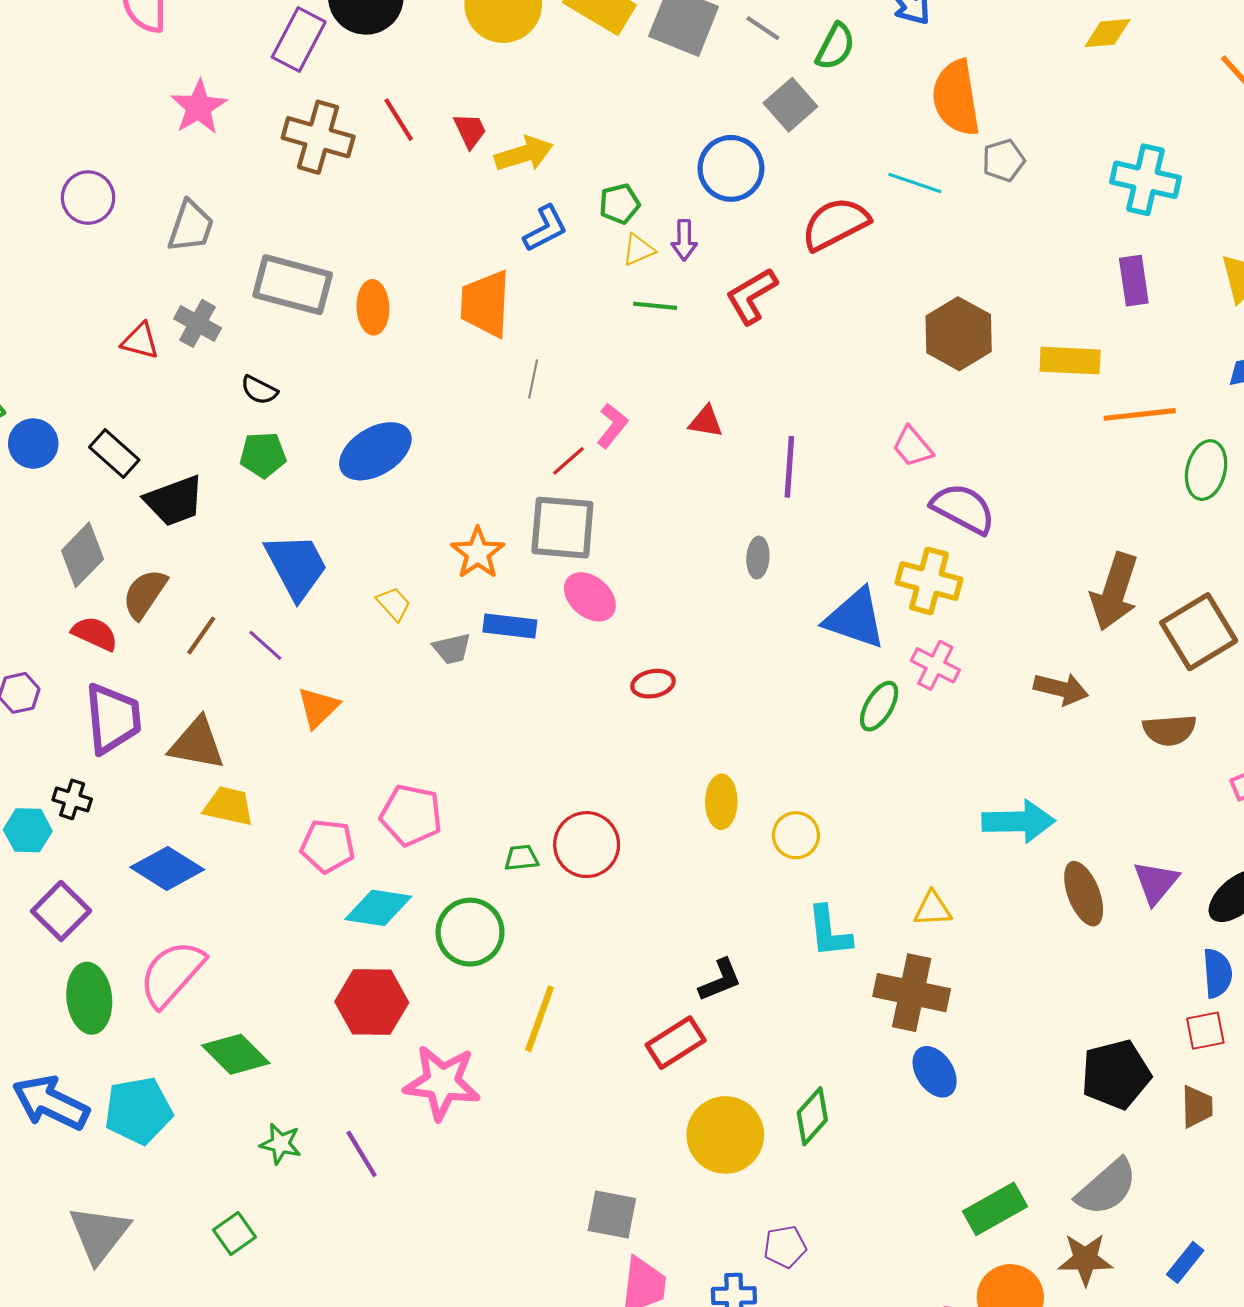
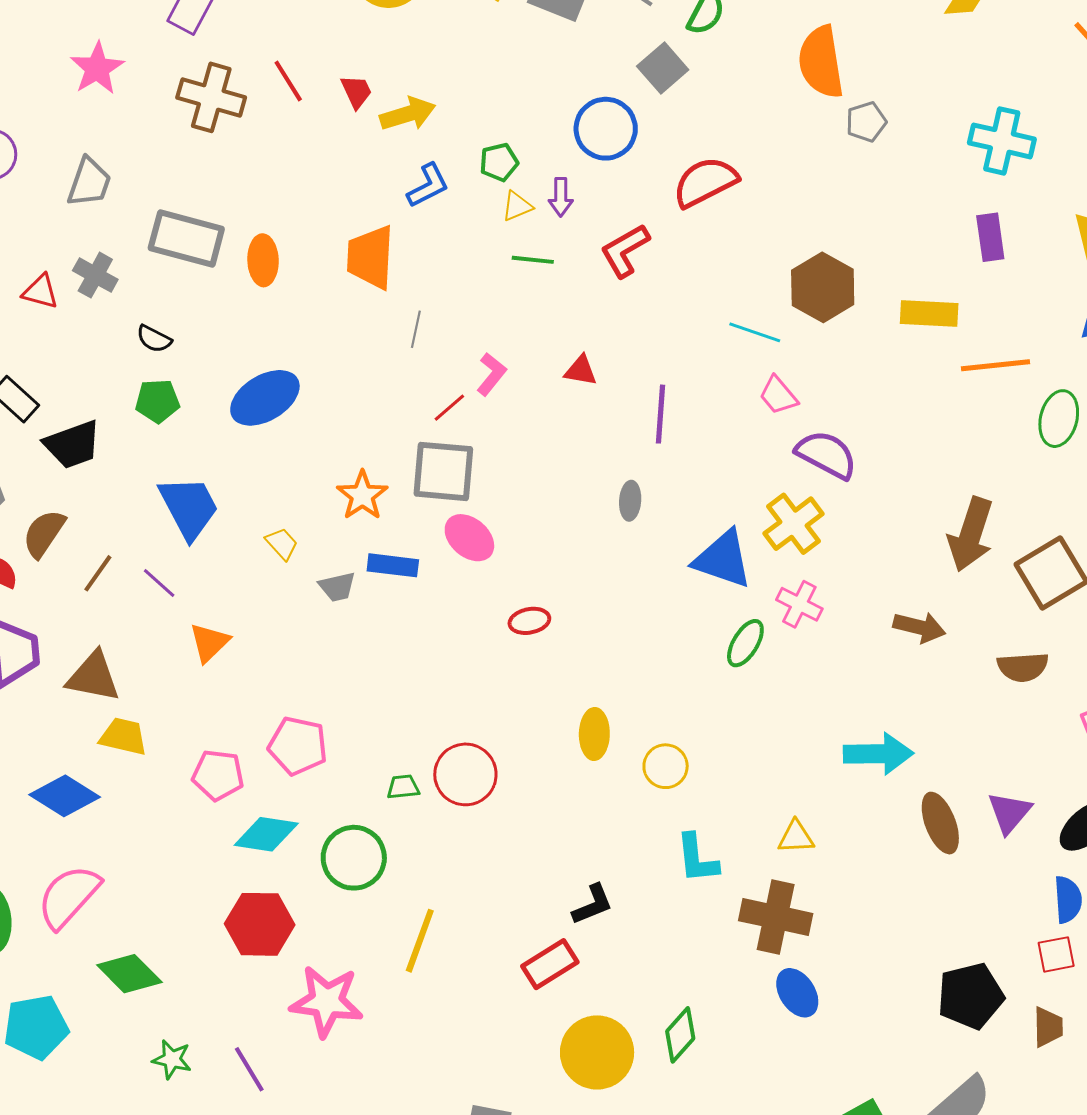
cyan line: (915, 183) -> (755, 332), moved
yellow cross: (929, 581) -> (794, 524), turned 38

